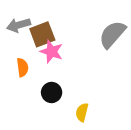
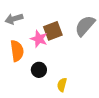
brown square: (42, 34) -> (53, 31), moved
orange semicircle: (22, 67) -> (17, 51), size x1.5

